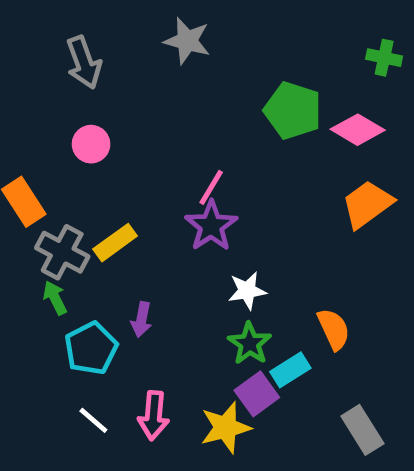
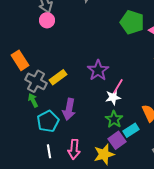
pink circle: (91, 144) -> (47, 20), moved
pink line: (211, 187) -> (118, 86), moved
purple arrow: (141, 319) -> (69, 109), size x1.5
white line: (93, 420) -> (49, 151), turned 40

